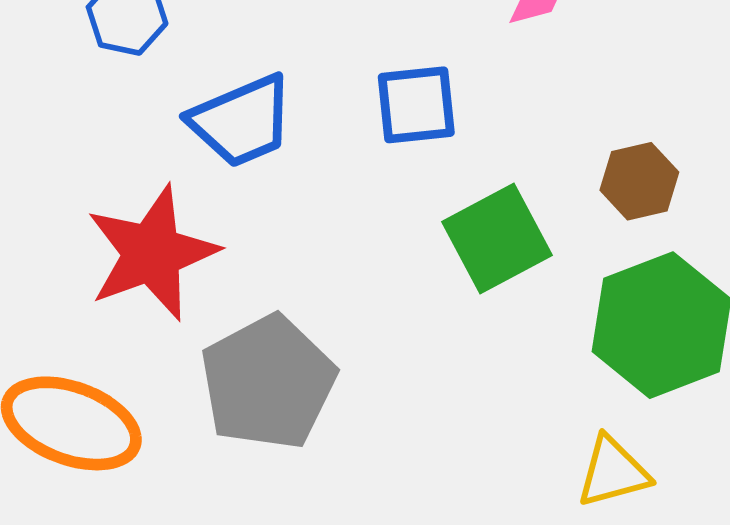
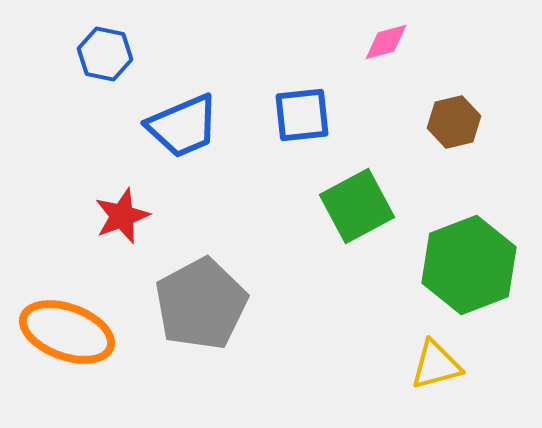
brown hexagon: (639, 181) -> (454, 122), moved
red star: (152, 253) -> (122, 216), size x0.6

